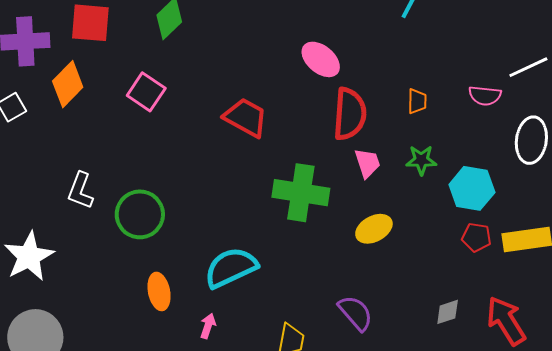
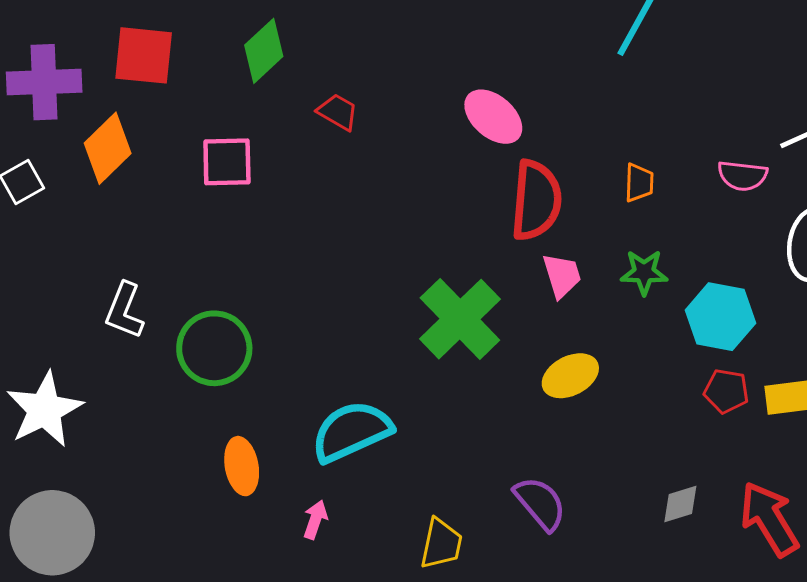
pink square: (146, 92) -> (227, 162), turned -36
red trapezoid: (246, 118) -> (338, 112), moved, size x0.6
green cross: (301, 193) -> (460, 319), turned 36

